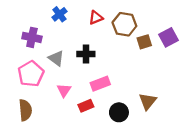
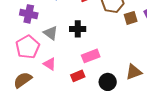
pink triangle: (64, 90) -> (50, 64), moved, turned -32
brown triangle: (148, 101) -> (134, 72), turned 30
brown semicircle: (25, 110) -> (23, 80), turned -120

